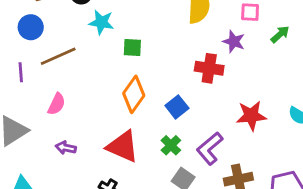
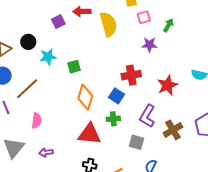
purple star: (234, 42) -> (149, 45), moved
red cross: (209, 68) -> (131, 75), moved
green cross: (171, 145) -> (113, 119), moved, turned -32
purple arrow: (66, 148) -> (46, 152), moved

